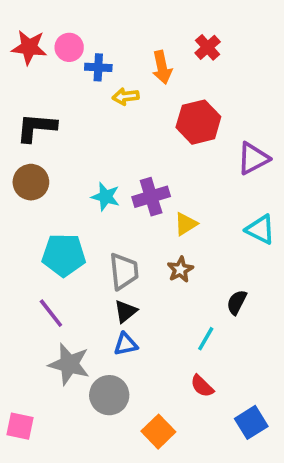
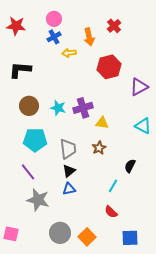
pink circle: (69, 47) -> (54, 19), moved
blue cross: (98, 67) -> (54, 37), turned -32
brown circle: (31, 182) -> (29, 106), moved
yellow triangle: (186, 224) -> (102, 123), turned 40
gray circle: (109, 395) -> (60, 233), moved
blue square: (251, 422) -> (130, 238), moved, turned 30

